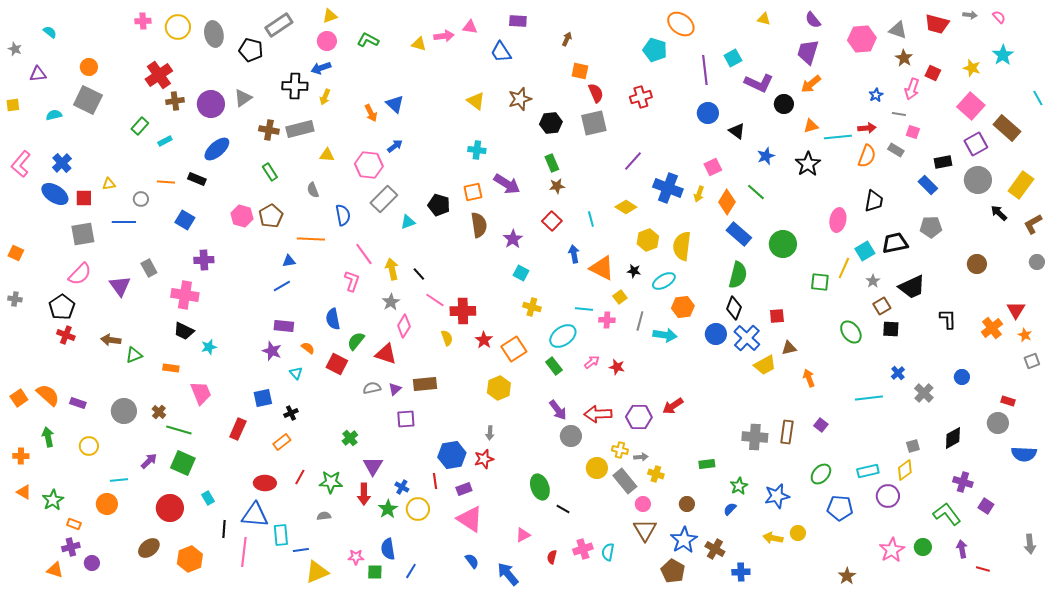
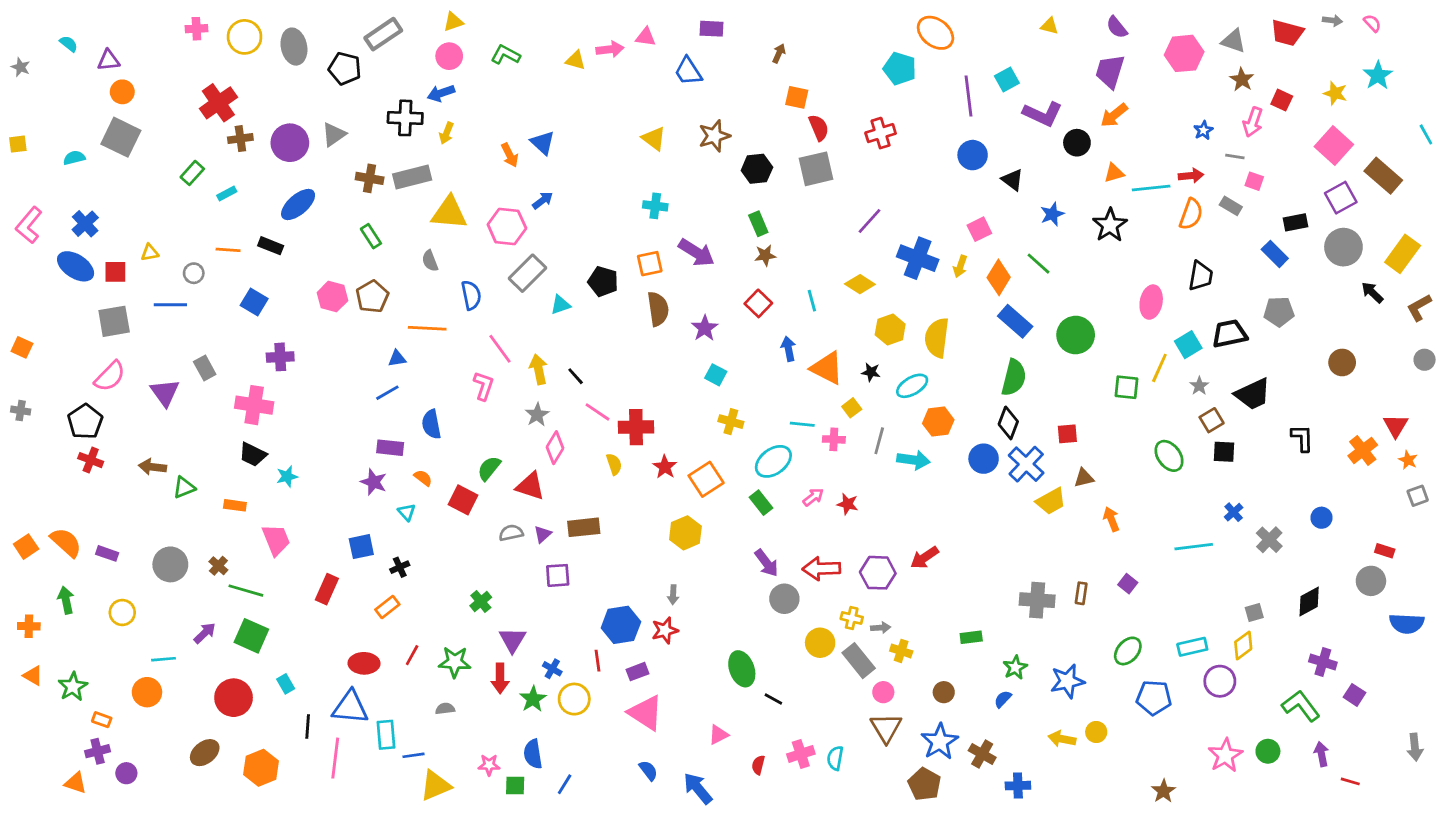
purple triangle: (38, 74) -> (109, 60), moved
yellow triangle: (327, 155) -> (449, 213), size x1.8
blue semicircle: (333, 319) -> (431, 424), moved
brown rectangle: (787, 432) -> (1081, 593), size x0.7

